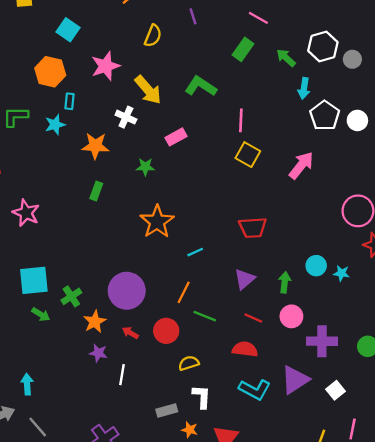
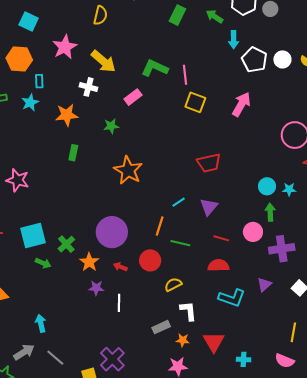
green L-shape: (201, 86) -> (155, 68), moved
cyan line: (195, 252) -> (179, 202), moved
green arrow: (285, 282) -> (270, 212), moved
purple triangle: (295, 380) -> (264, 284), size x0.6

